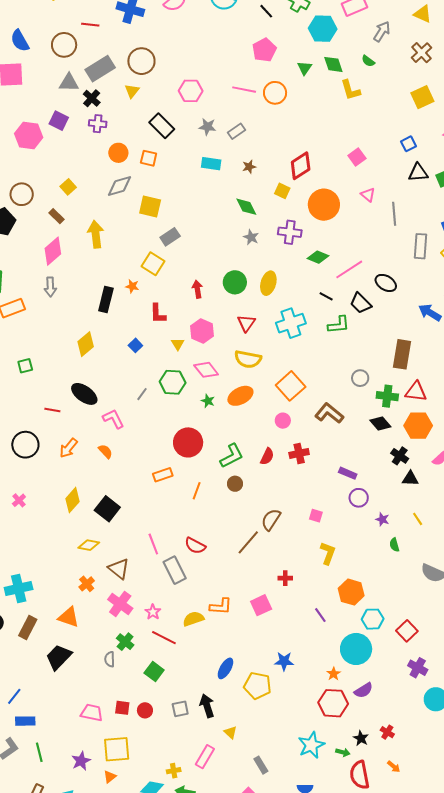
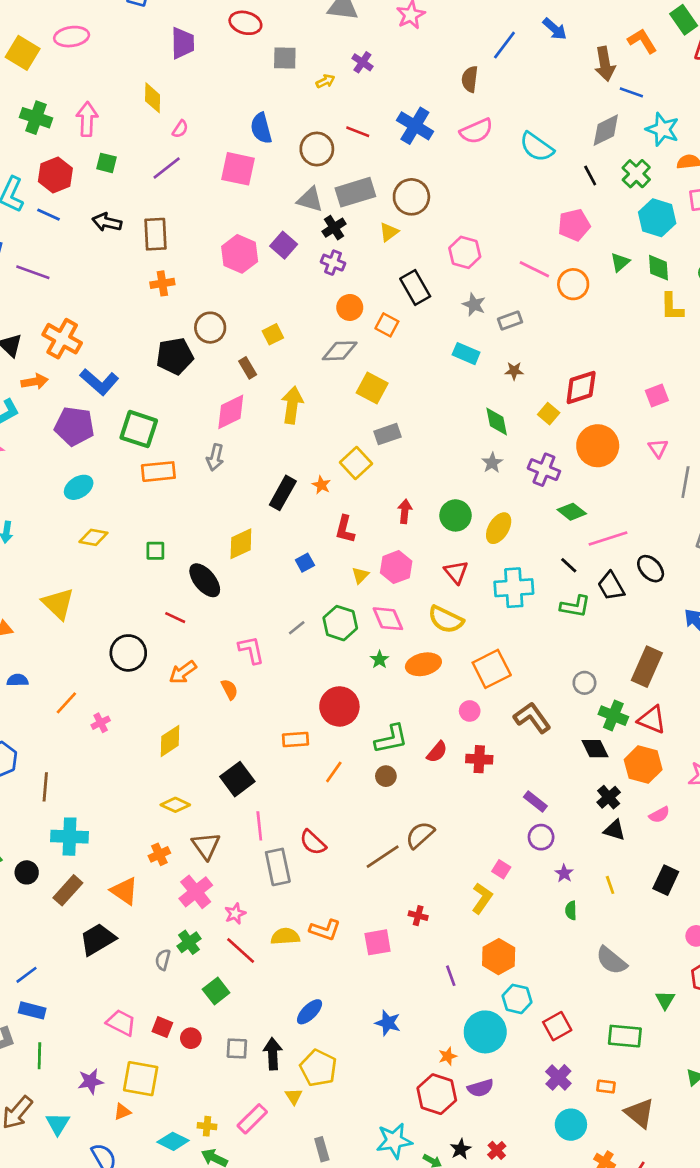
red triangle: (246, 323) -> (456, 572), turned -30
black ellipse: (84, 394) -> (205, 580), moved
black square: (107, 509) -> (237, 779), moved
pink square: (316, 516) -> (501, 869), moved
yellow pentagon: (258, 686) -> (318, 1068), moved

